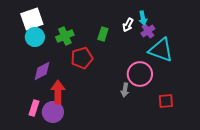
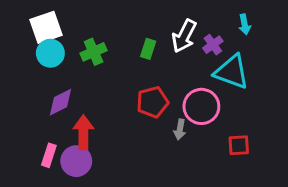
cyan arrow: (143, 18) -> (245, 24), moved
white arrow: (128, 25) -> (184, 36), size x1.6
red pentagon: (82, 58) -> (152, 102), moved

